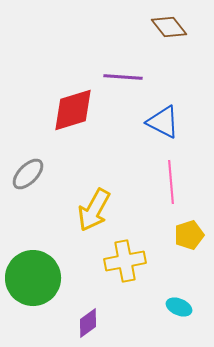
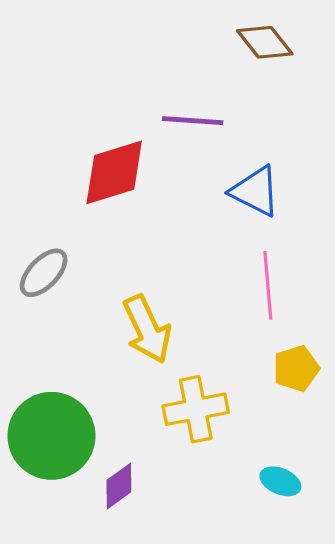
yellow arrow: (94, 210) -> (147, 329), turned -54
purple diamond: (88, 323) -> (119, 486), moved

